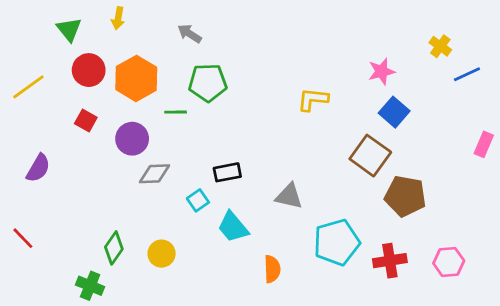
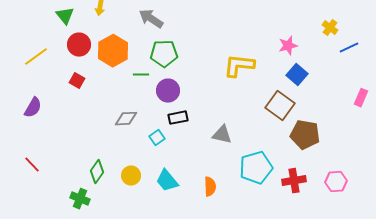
gray arrow: (190, 34) -> (151, 19), size x1.4
yellow L-shape: (313, 99) -> (239, 66), size x1.4
purple circle: (132, 139) -> (168, 91), moved
purple semicircle: (38, 168) -> (33, 108), moved
cyan trapezoid: (233, 227) -> (167, 181), moved

